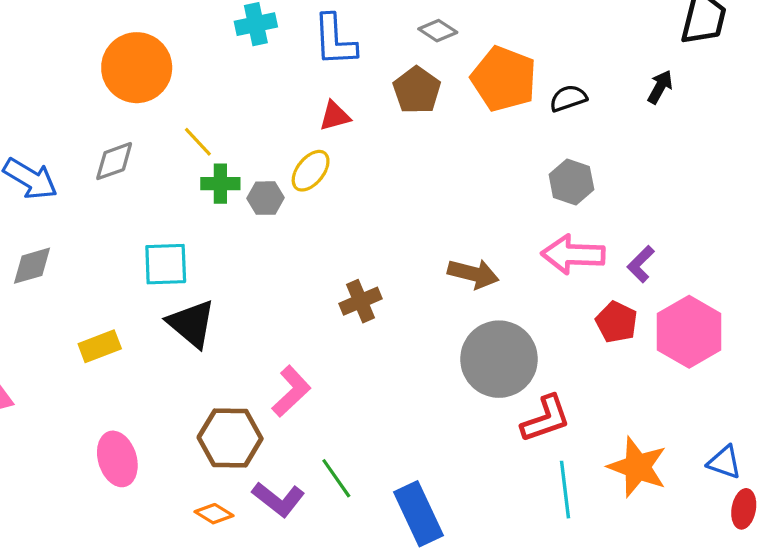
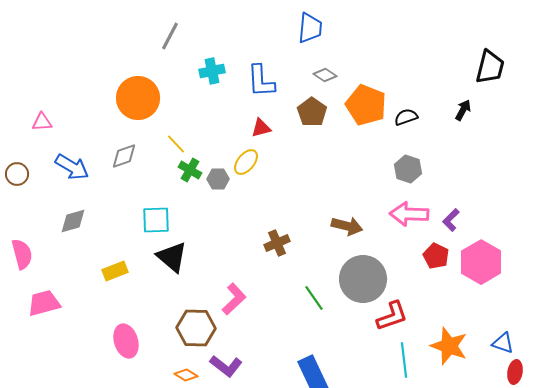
green cross: (220, 184) -> (190, 170), turned 30
green line: (336, 478) -> (314, 298), moved

